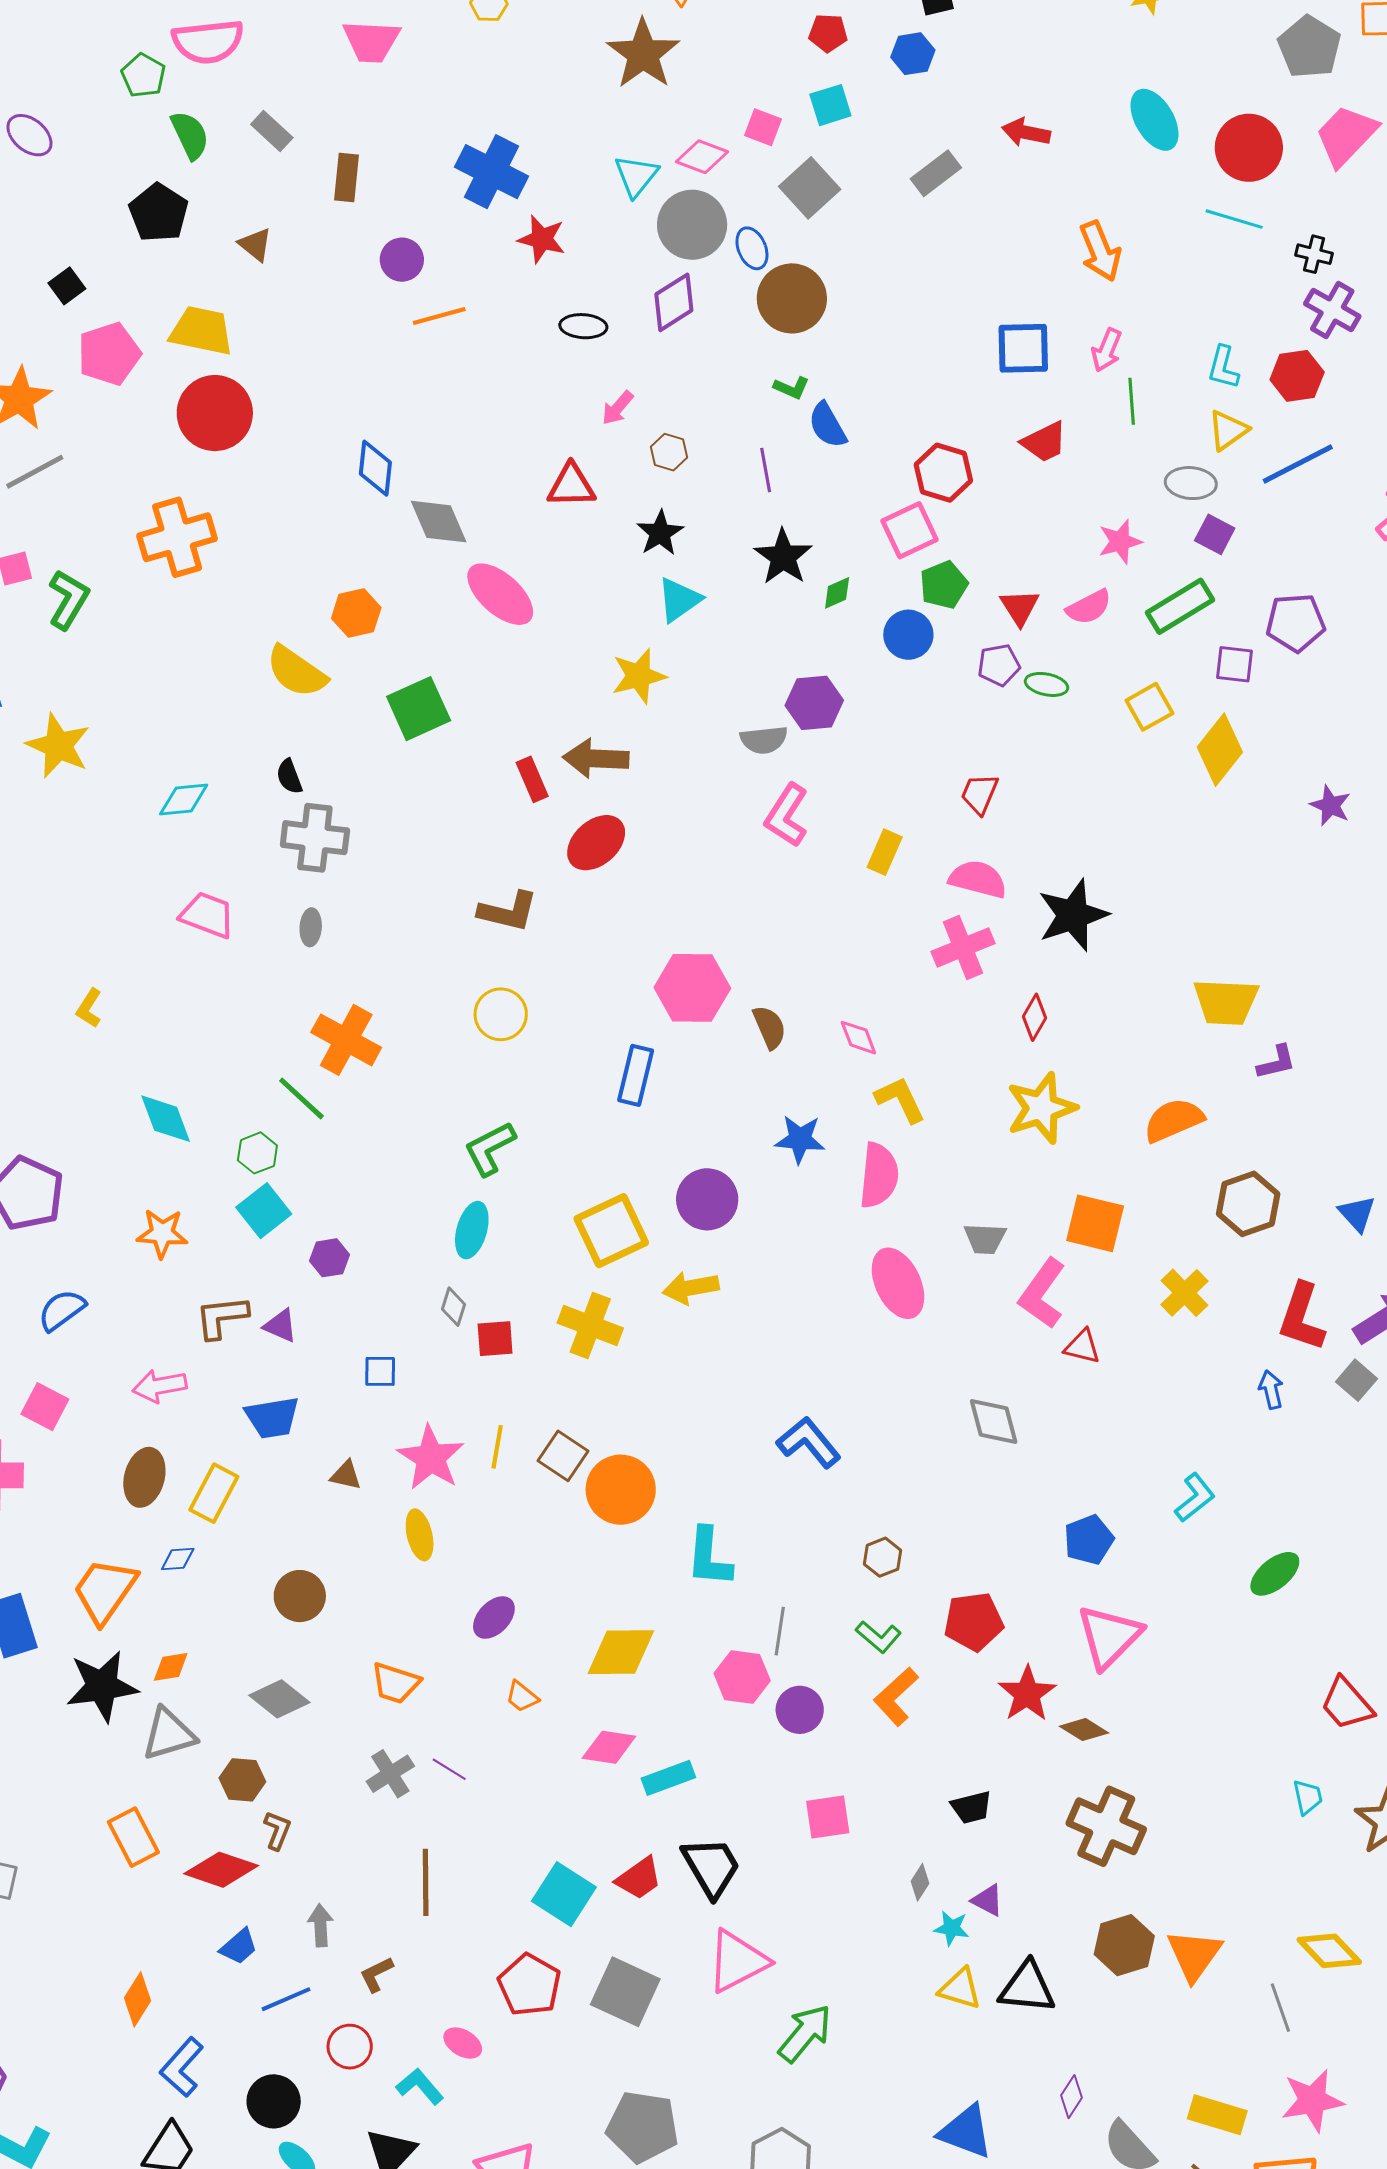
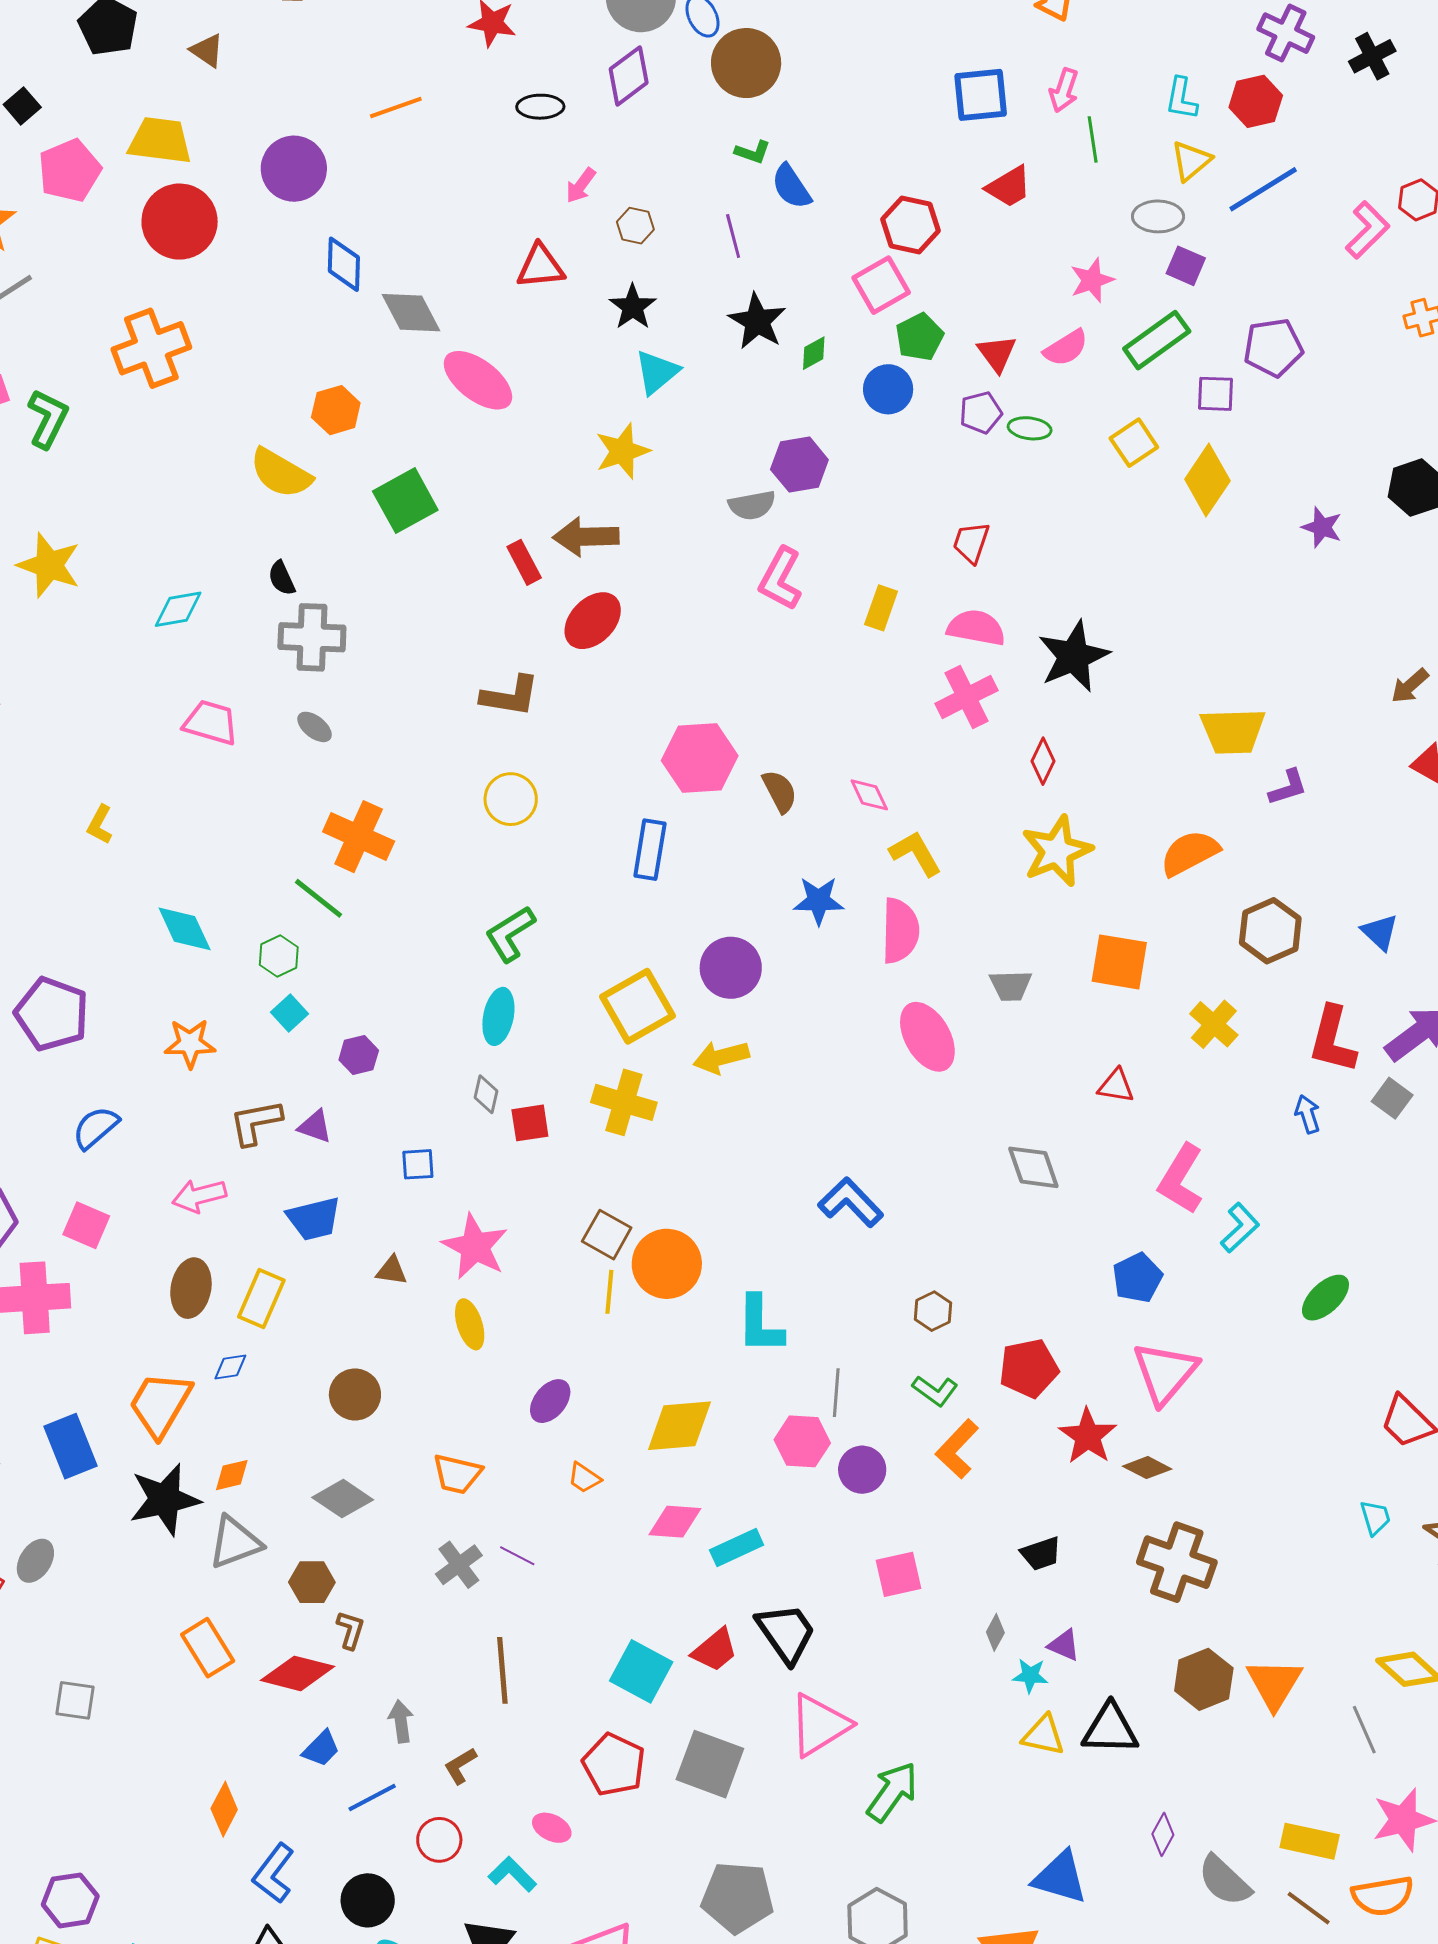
purple circle: (402, 260) -> (294, 169), moved, size x1.5
gray ellipse: (311, 927) -> (315, 727), turned -51
cyan square: (264, 1211) -> (290, 1013), size x0.7
pink L-shape: (1042, 1293) -> (1181, 1179), moved
yellow line: (497, 1447) -> (609, 1292), moved

